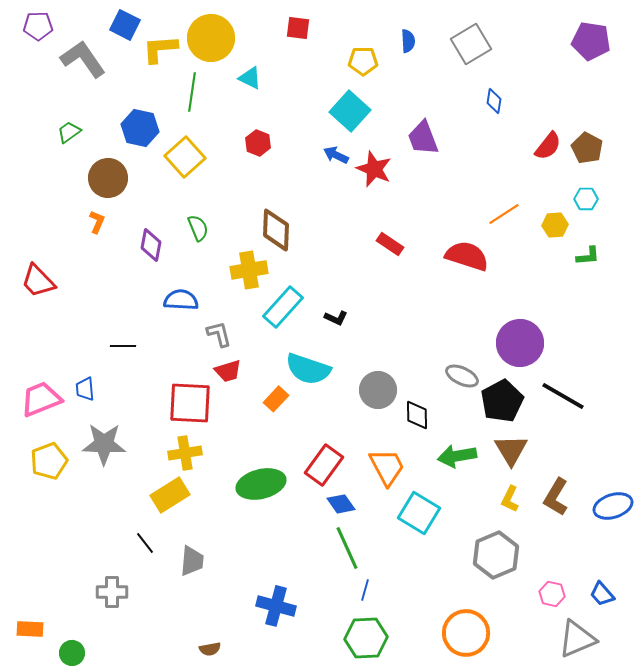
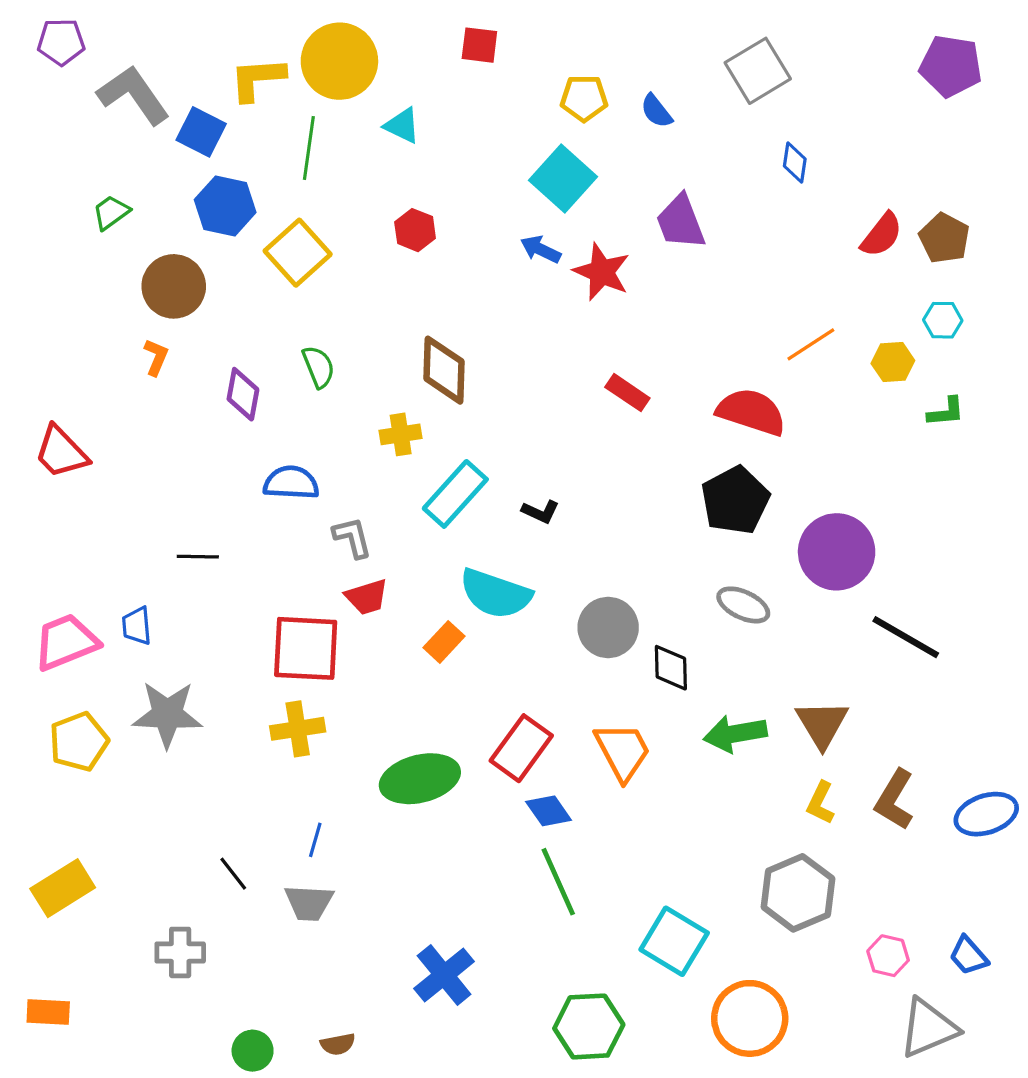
blue square: (125, 25) -> (201, 132), moved
blue semicircle: (408, 41) -> (656, 111), moved, turned 145
yellow cross: (249, 270) -> (401, 434), size x0.7
black pentagon: (502, 401) -> (735, 500), moved
yellow rectangle: (170, 495) -> (63, 888), moved
cyan square: (419, 513) -> (674, 941), moved
gray trapezoid: (192, 561) -> (309, 903), turned 88
blue line: (365, 590) -> (315, 840), moved
blue cross: (276, 606) -> (444, 975), turned 36
green circle: (72, 653) -> (253, 1051), moved

